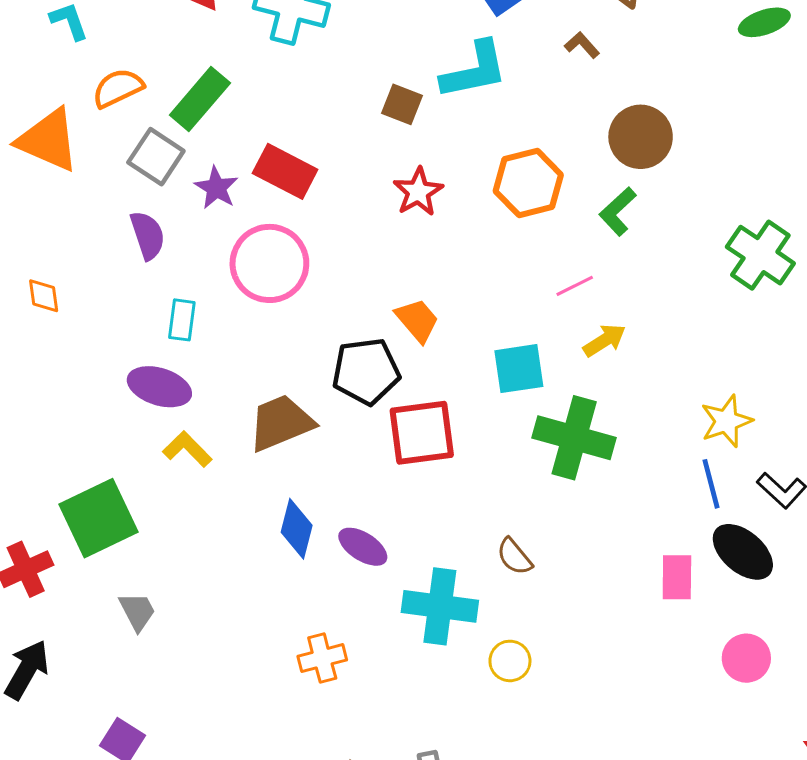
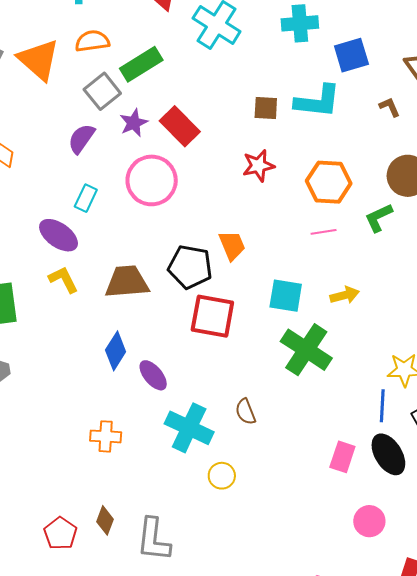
brown square: (402, 104) -> (266, 108), turned -36
purple semicircle: (148, 235) -> (81, 139), turned -144
pink line: (575, 286) -> (324, 232), moved

